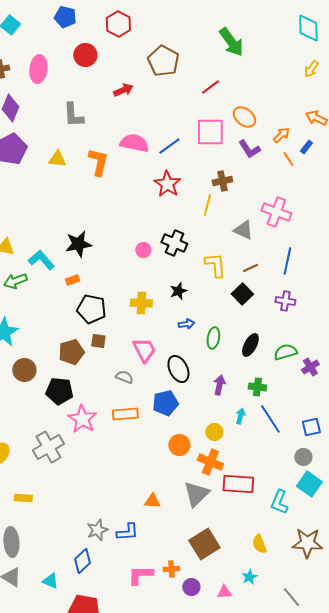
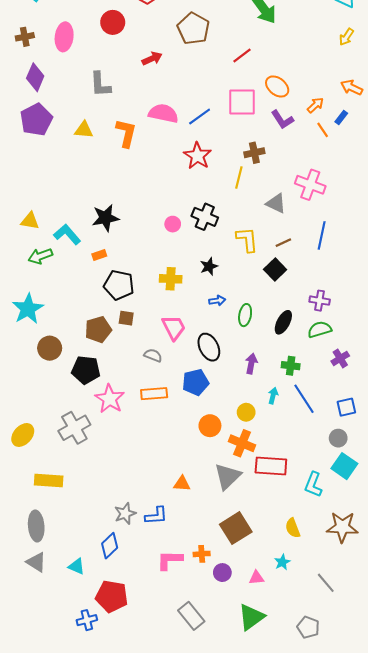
purple cross: (285, 301) -> (320, 301), moved
purple cross: (310, 367) -> (340, 358), moved
yellow rectangle: (23, 498) -> (49, 480), size x1.5

